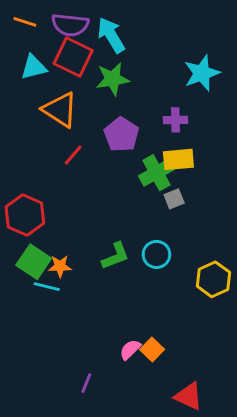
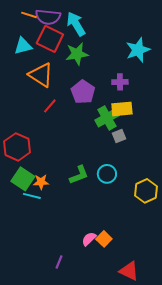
orange line: (25, 22) -> (29, 15), moved

